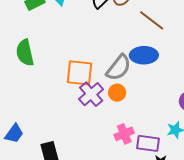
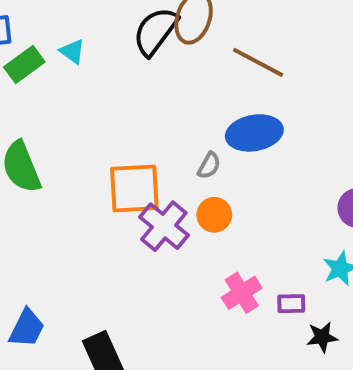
gray semicircle: (119, 68) -> (209, 166), size x0.5
purple rectangle: (148, 143) -> (291, 304), size x0.6

